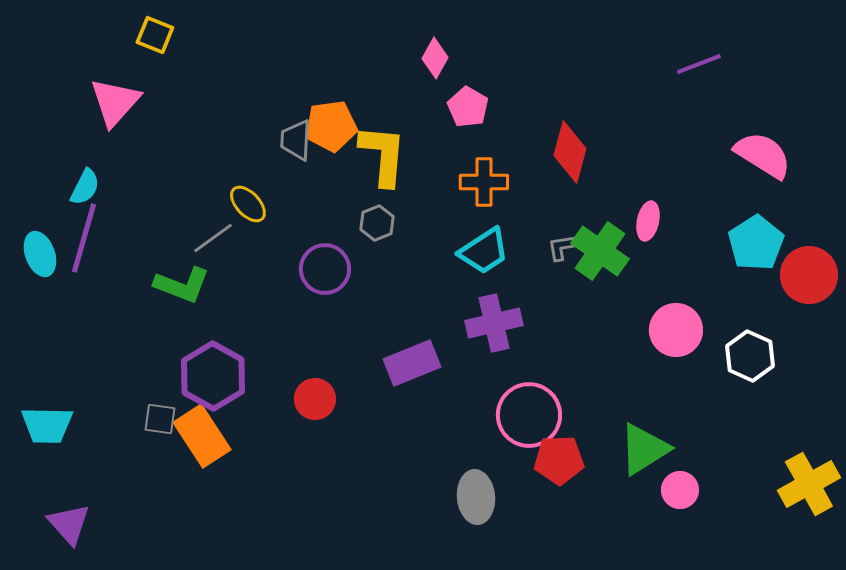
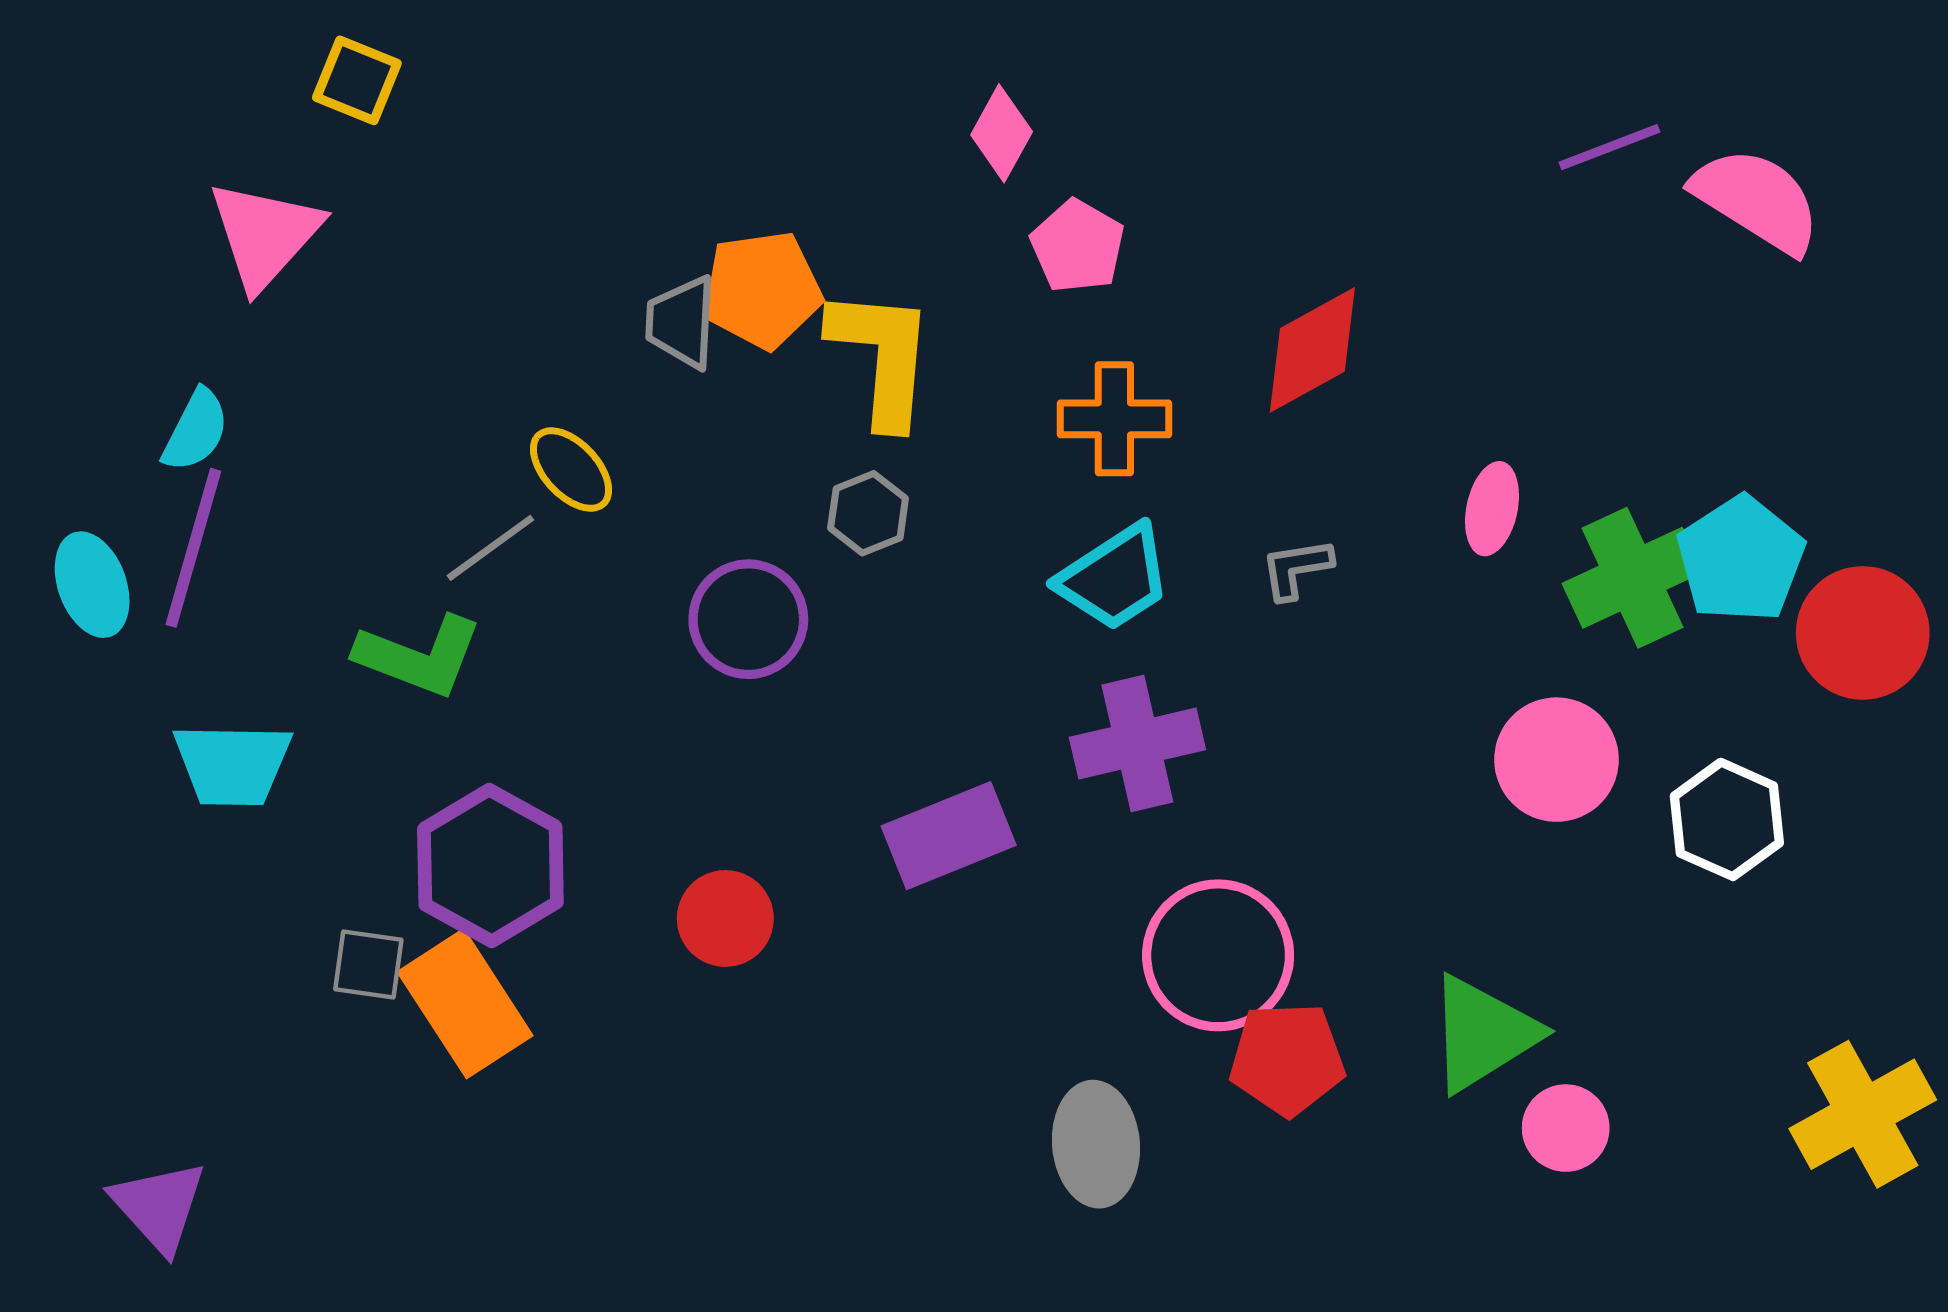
red diamond: (570, 152) -> (1312, 350), turned 46
pink semicircle: (763, 155) -> (1757, 200), moved
green cross: (600, 251) -> (1632, 578), moved, turned 30
cyan trapezoid: (47, 425) -> (233, 764), moved

